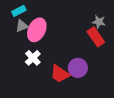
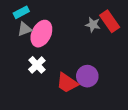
gray star: (99, 22) -> (93, 25), moved
red rectangle: (96, 37) -> (110, 21), moved

